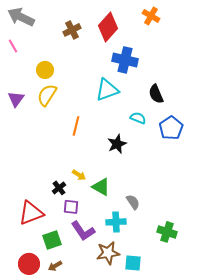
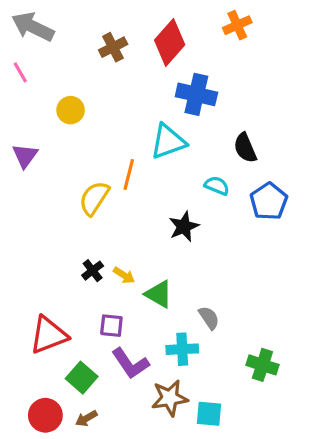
orange cross: (151, 16) -> (237, 25), turned 36
yellow semicircle: (47, 95) -> (94, 198), moved
orange line: (76, 126) -> (129, 175), moved
black cross: (59, 188) -> (93, 271), moved
green square: (52, 240) -> (82, 378), turned -30

